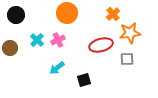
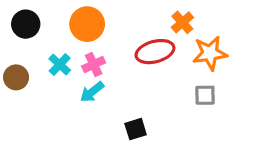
orange circle: (67, 13) -> (87, 24), moved
red ellipse: (101, 45) -> (155, 52), moved
cyan arrow: (57, 68) -> (92, 92), moved

